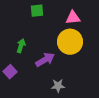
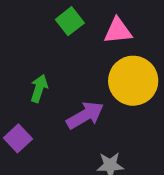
green square: (37, 11) -> (70, 21), turned -32
pink triangle: (73, 18) -> (118, 31), moved

